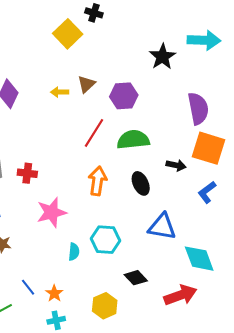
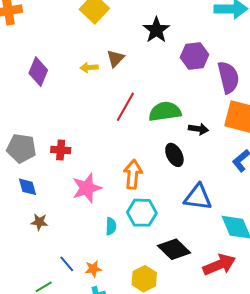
black star: (162, 57) -> (156, 30), moved
purple hexagon: (124, 96) -> (195, 56), moved
black arrow: (176, 165) -> (198, 129), moved
orange arrow: (98, 181) -> (133, 174), moved
black diamond: (136, 278) -> (174, 249), size x1.4
orange star: (54, 293) -> (93, 269), turned 30

